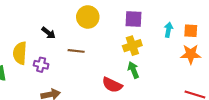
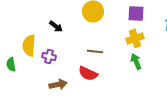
brown line: (76, 51) -> (95, 51), moved
red semicircle: (112, 85) -> (88, 73), moved

